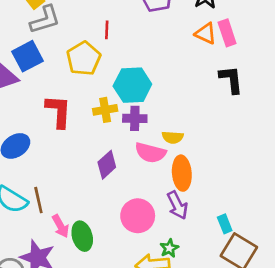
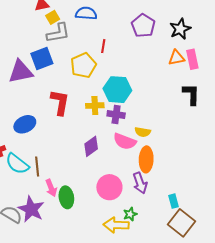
orange triangle: (206, 34) -> (176, 58), turned -42

